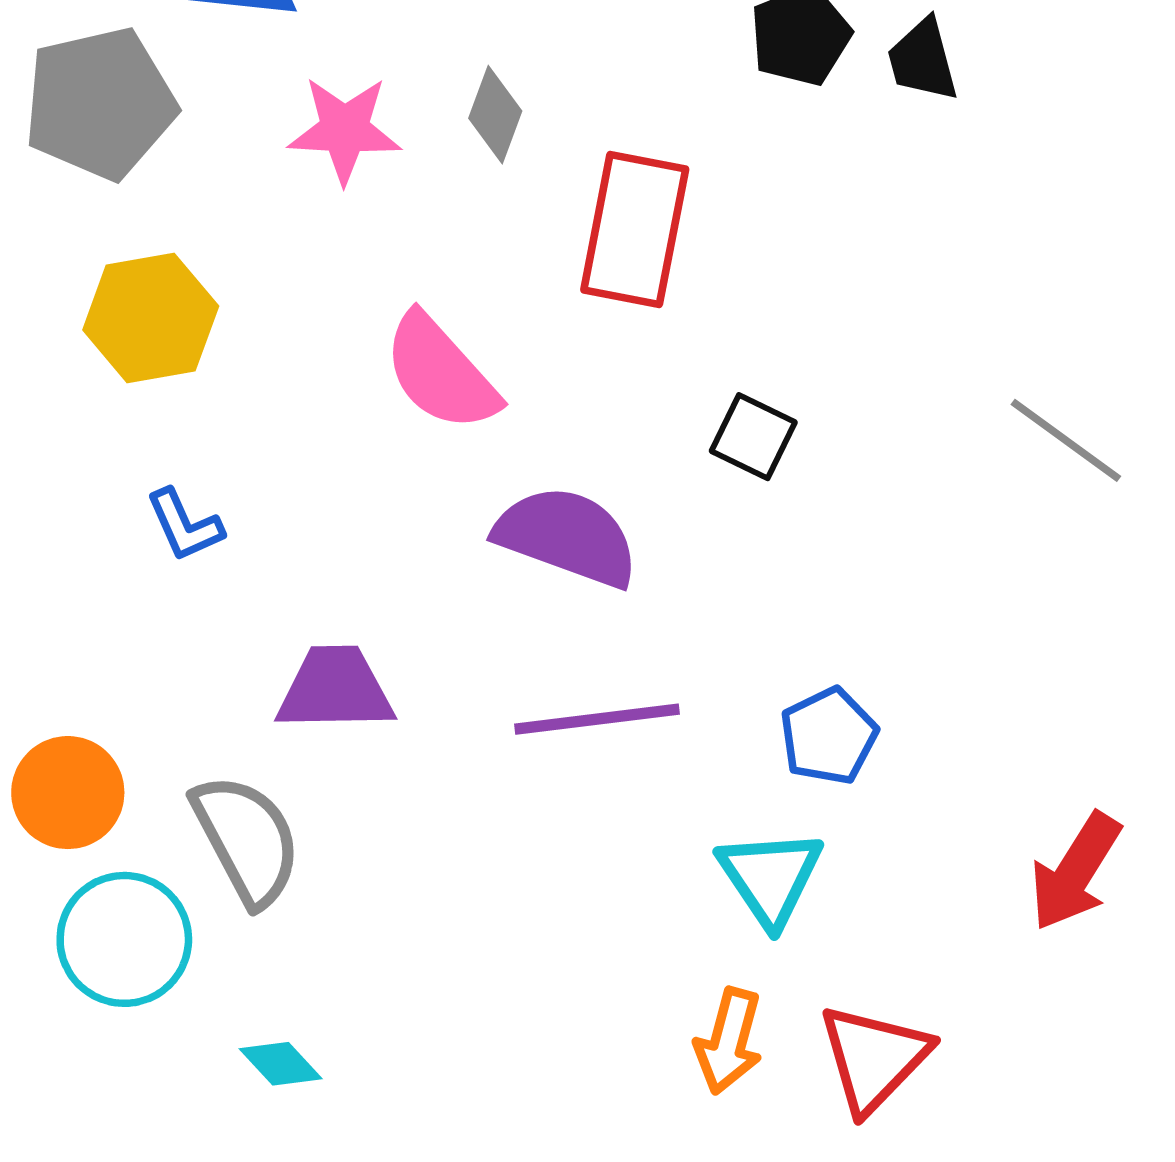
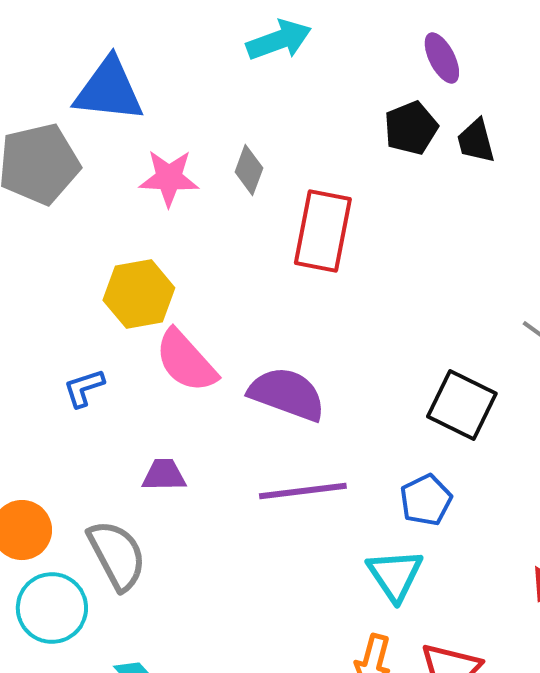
yellow hexagon: (151, 318) -> (139, 294), moved
pink semicircle: (441, 373) -> (186, 361), moved
black square: (753, 437) -> (462, 405), moved, size x1.5
blue L-shape: (185, 525) -> (84, 388), turned 96
purple trapezoid: (335, 689) -> (164, 475), size x0.7

